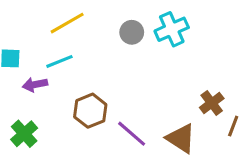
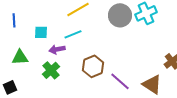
gray circle: (132, 32) -> (120, 15), size x1.5
green cross: (24, 134) -> (51, 70), moved

